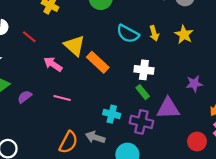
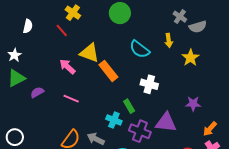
yellow arrow: (154, 33) -> (169, 40), moved
red line: (29, 37) -> (62, 31), moved
yellow triangle: (75, 46) -> (90, 53), turned -30
green rectangle: (143, 92) -> (129, 106), moved

